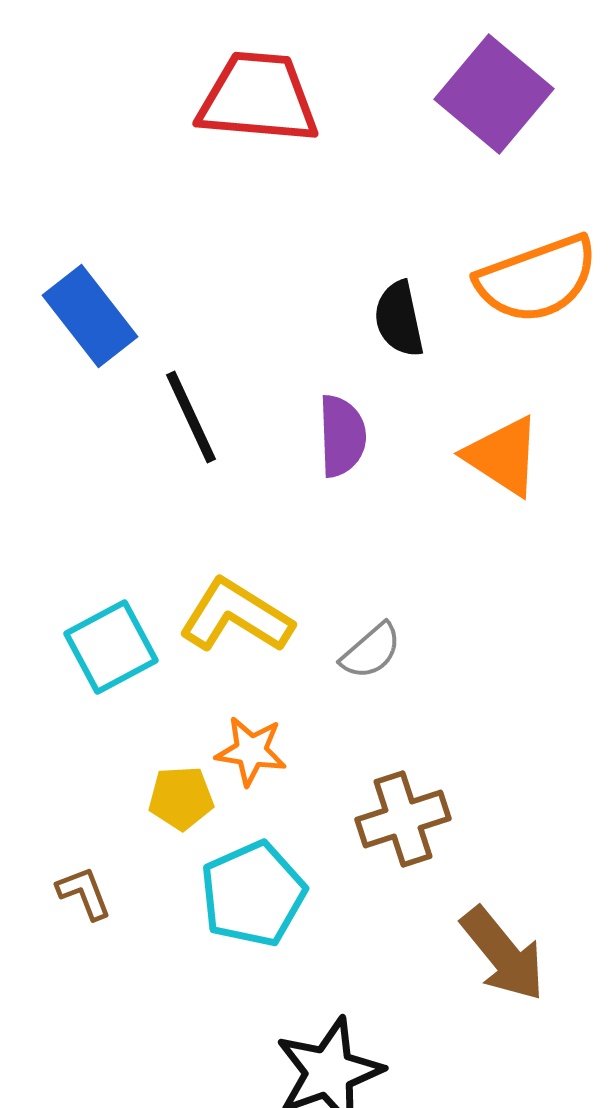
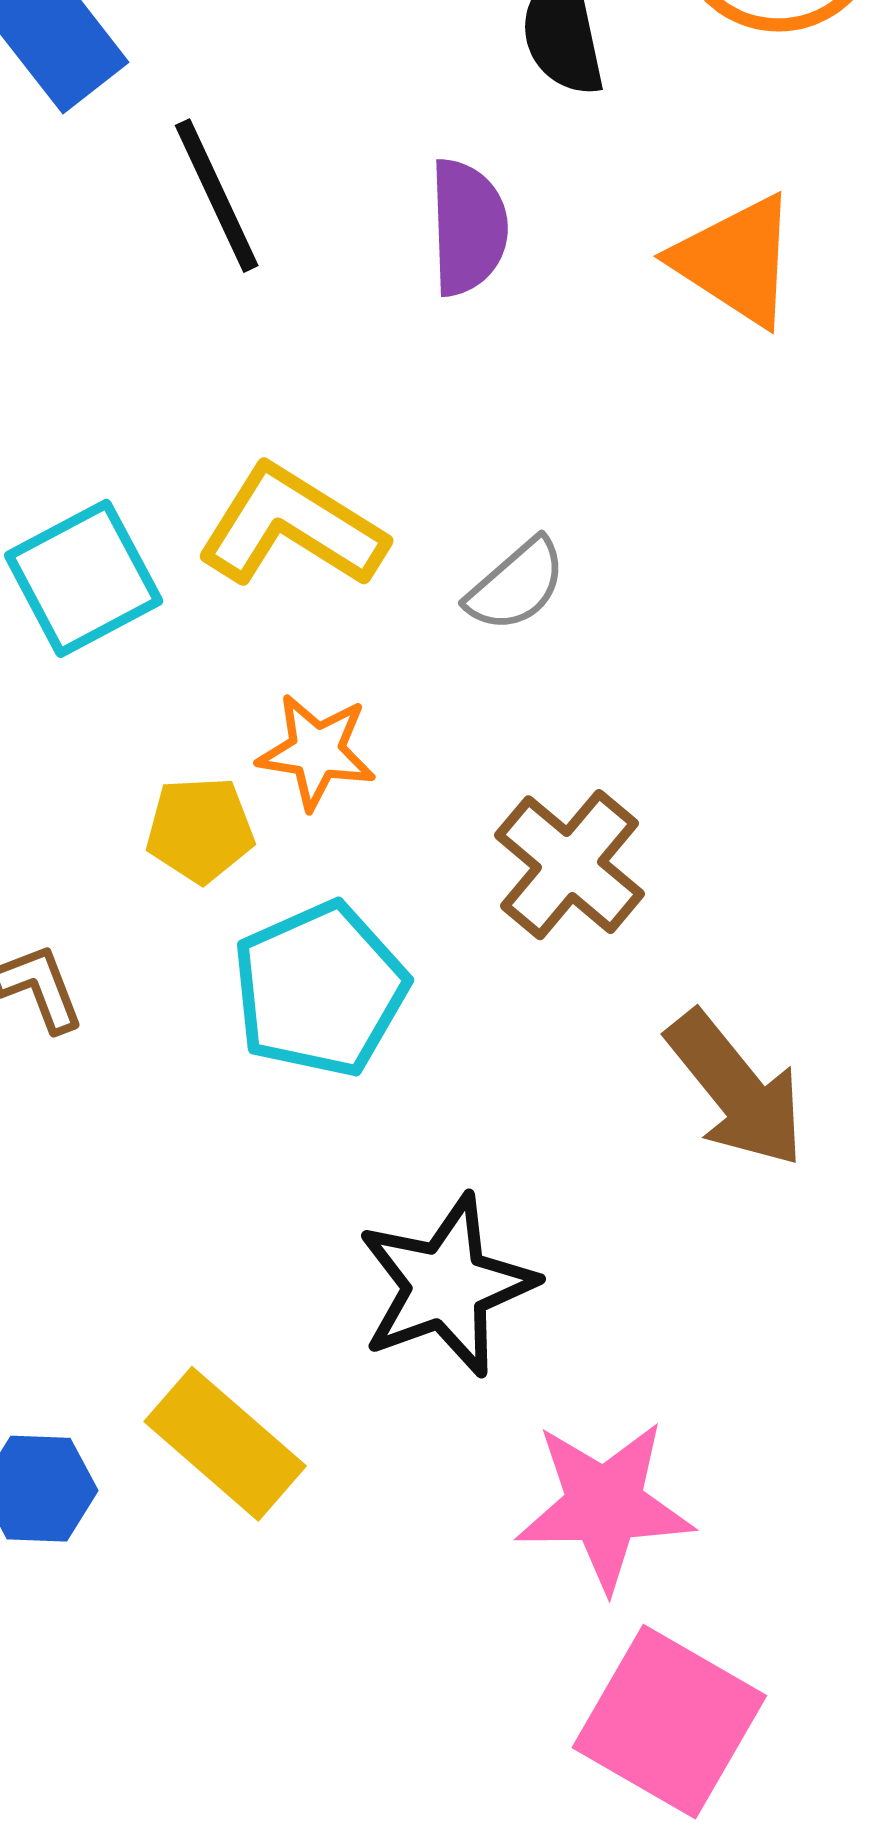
brown cross: (403, 819) -> (570, 865), turned -32

